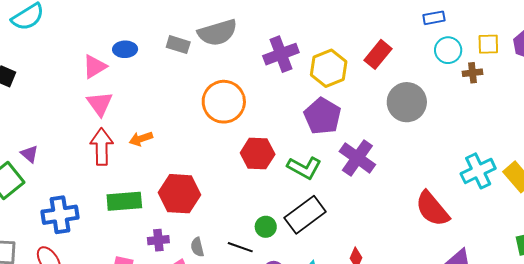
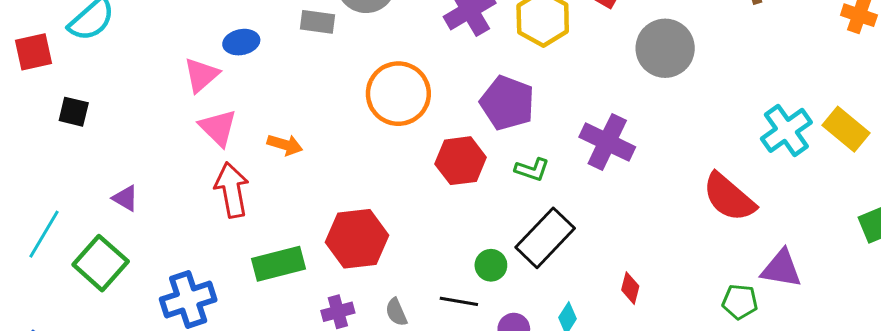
purple pentagon: (322, 116) -> (507, 103), moved
orange arrow: (141, 139) -> (285, 145), moved, turned -135
purple triangle: (29, 154) -> (125, 198), moved
green L-shape: (304, 168) -> (532, 170), size x0.7

